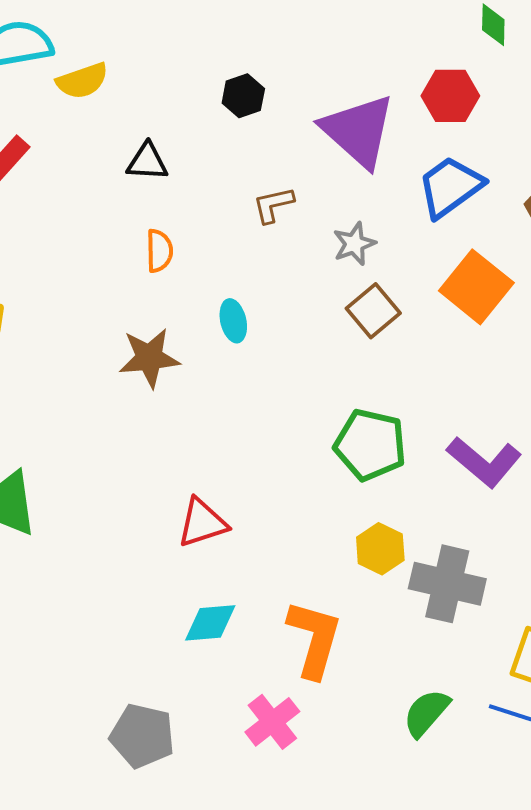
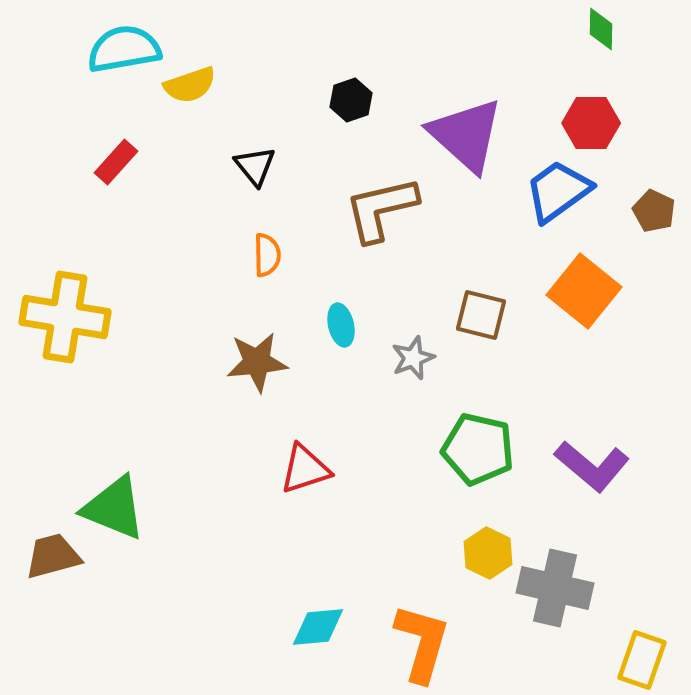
red hexagon: (450, 96) -> (591, 123), moved
black triangle: (147, 162) -> (255, 166), turned 48
brown L-shape: (273, 205) -> (381, 209), size x1.8
gray star: (354, 244) -> (413, 358), moved
brown square: (373, 311) -> (481, 315), turned -36
red triangle: (202, 523) -> (305, 469), moved

